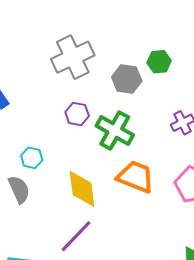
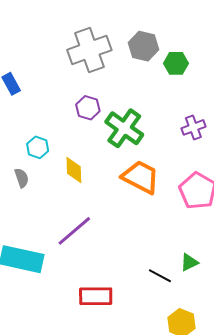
gray hexagon: (127, 79) -> (144, 46), moved
gray semicircle: (19, 189) -> (22, 178), size x0.7
yellow diamond: (82, 189) -> (74, 170), moved, size x0.7

